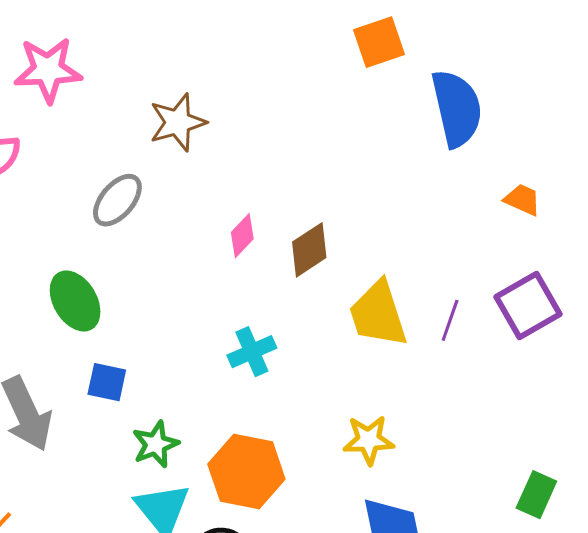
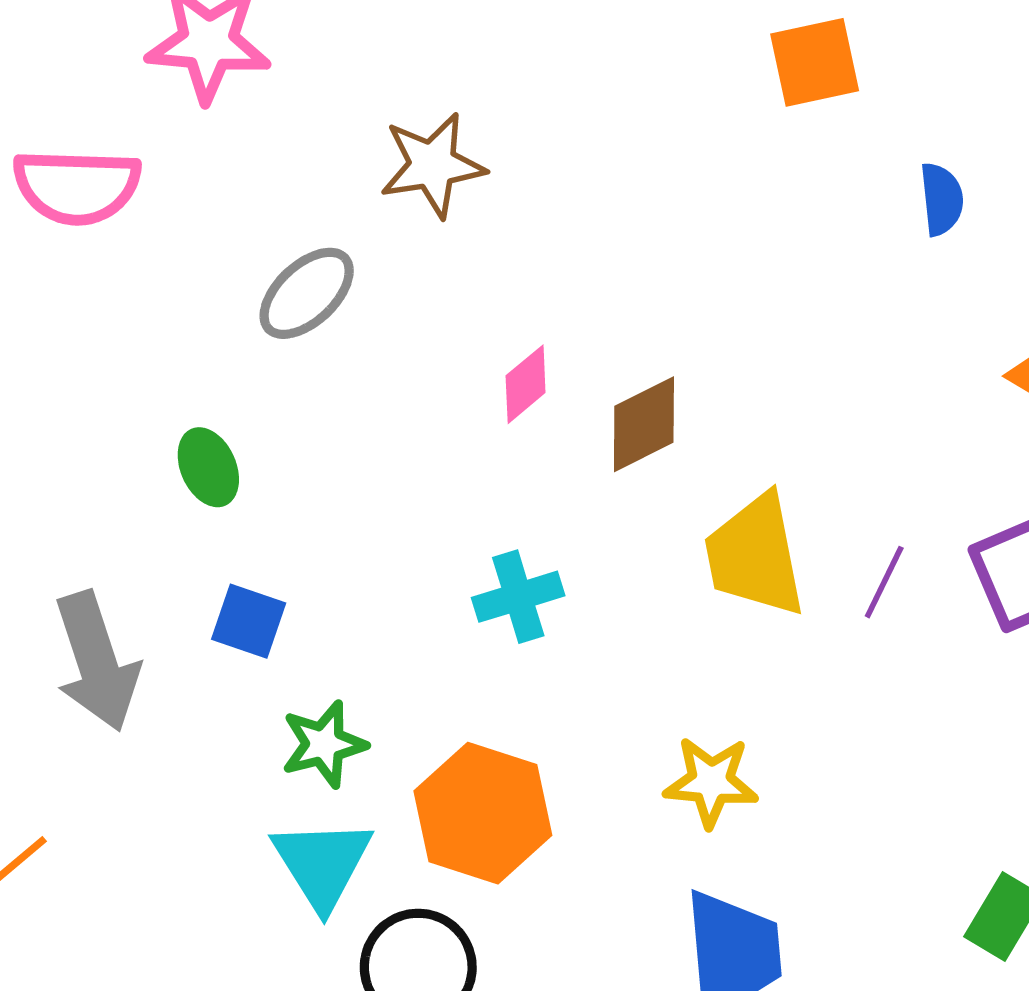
blue semicircle: (457, 108) -> (942, 199), size x0.5
green ellipse: (75, 301) -> (208, 467), size x0.7

